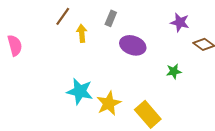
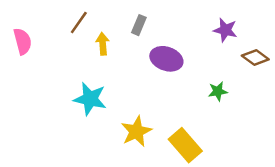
pink semicircle: (15, 45) -> (23, 41), moved
cyan star: (80, 91) -> (90, 99), moved

